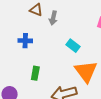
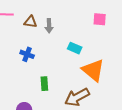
blue cross: (25, 41) -> (27, 54), turned 32

